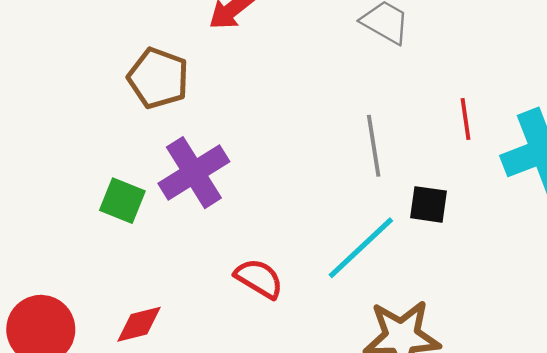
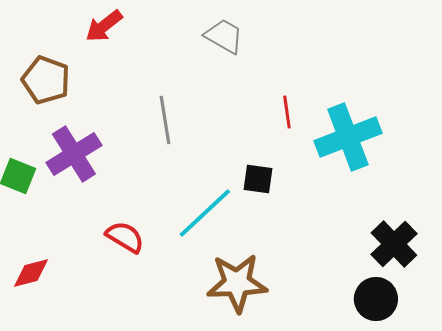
gray line: (374, 146) -> (165, 120), moved

